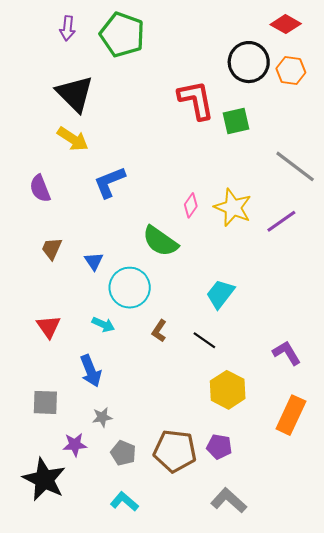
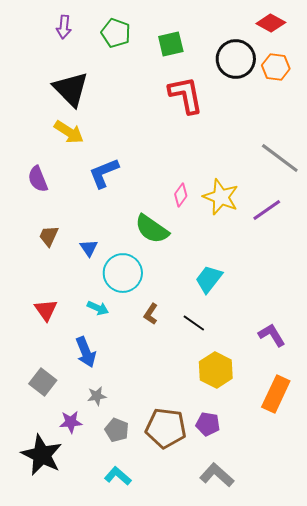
green pentagon: (122, 35) -> (116, 33), size x0.7
green square: (236, 121) -> (171, 44), moved
gray square: (45, 402) -> (43, 382), turned 36

